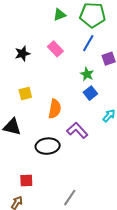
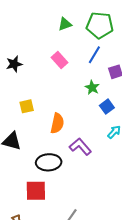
black star: (22, 54) -> (14, 64), moved
blue square: (90, 93) -> (107, 107), moved
red square: (26, 181) -> (36, 191), moved, size x1.5

